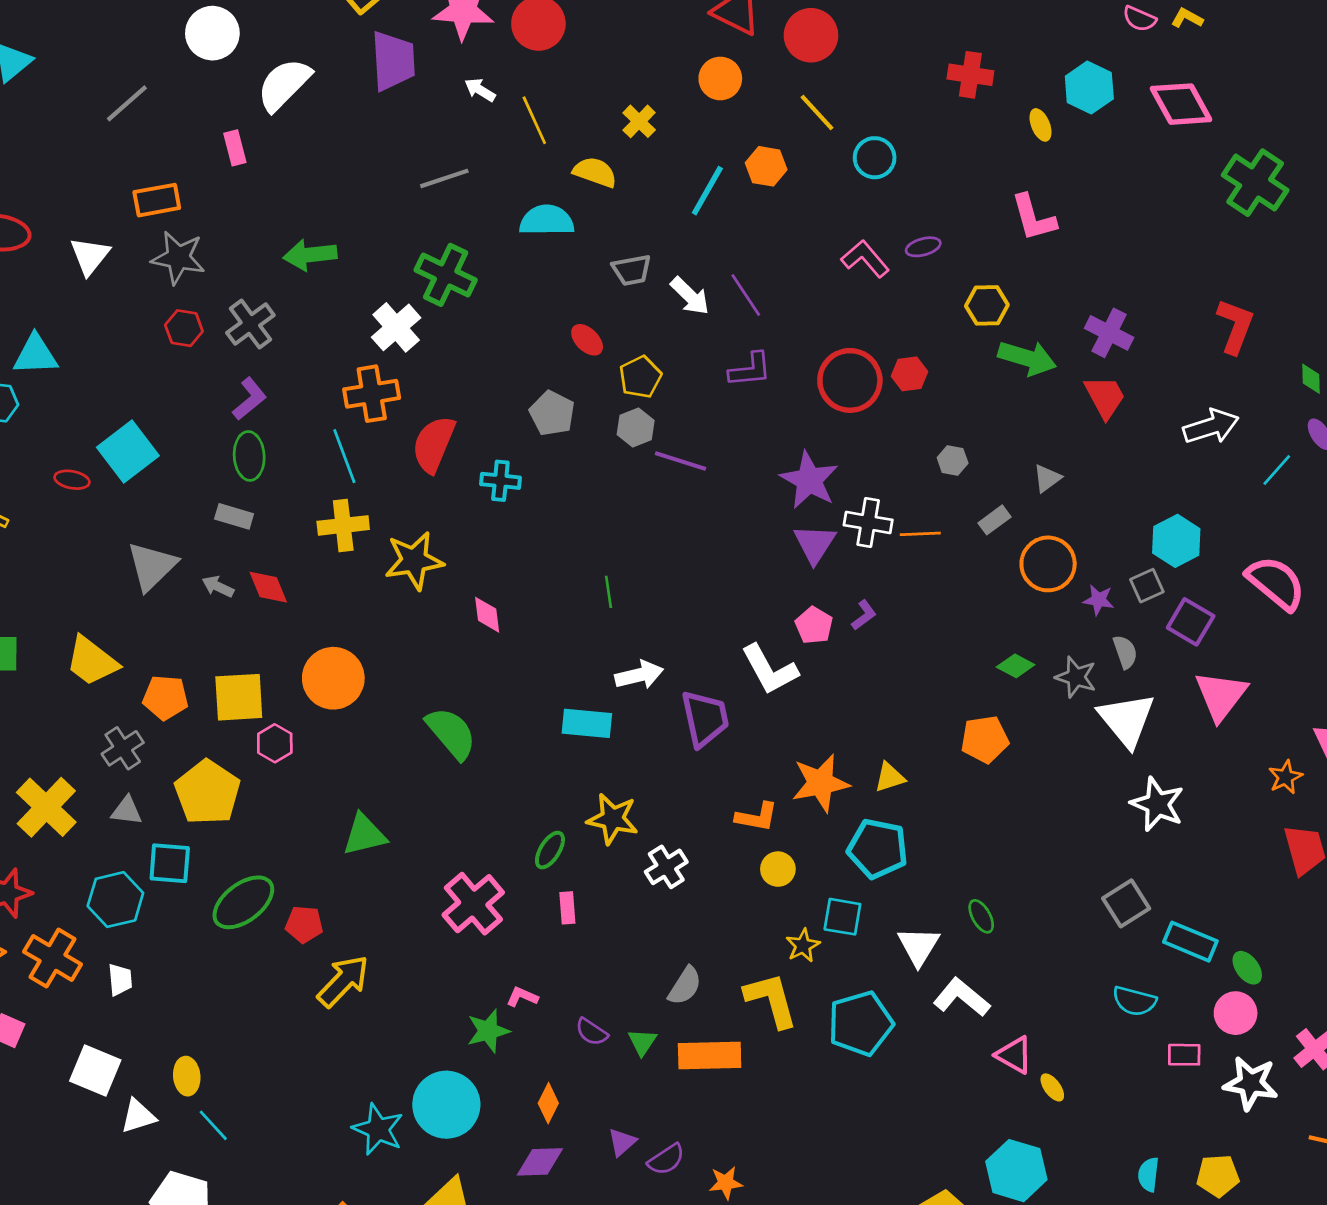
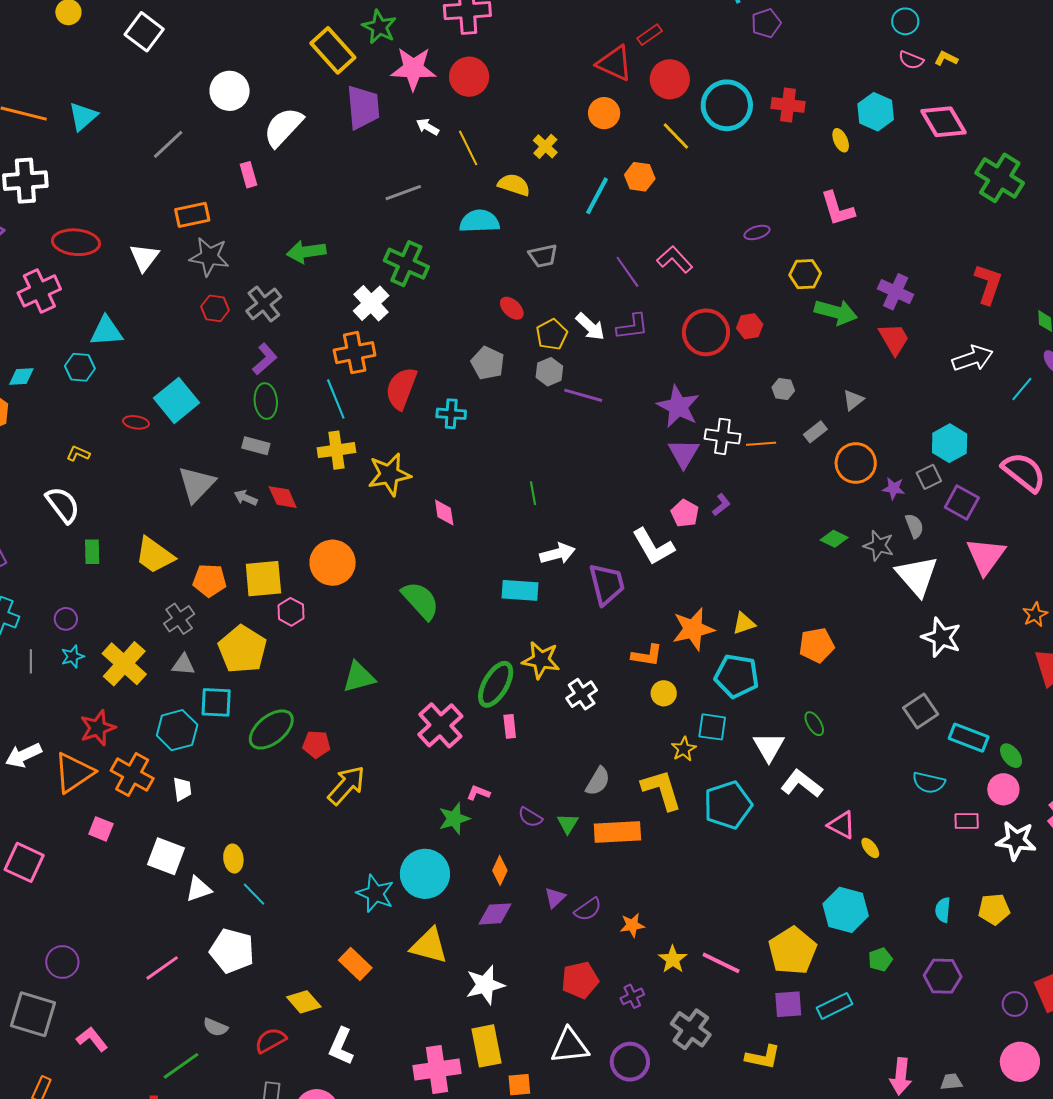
cyan circle: (875, 158) -> (727, 105), moved, size x1.6
pink L-shape: (865, 259) -> (675, 259), moved
white arrow: (690, 296) -> (590, 327), moved
orange pentagon: (985, 739) -> (817, 645), moved
green ellipse: (550, 850) -> (496, 684), size x1.6

